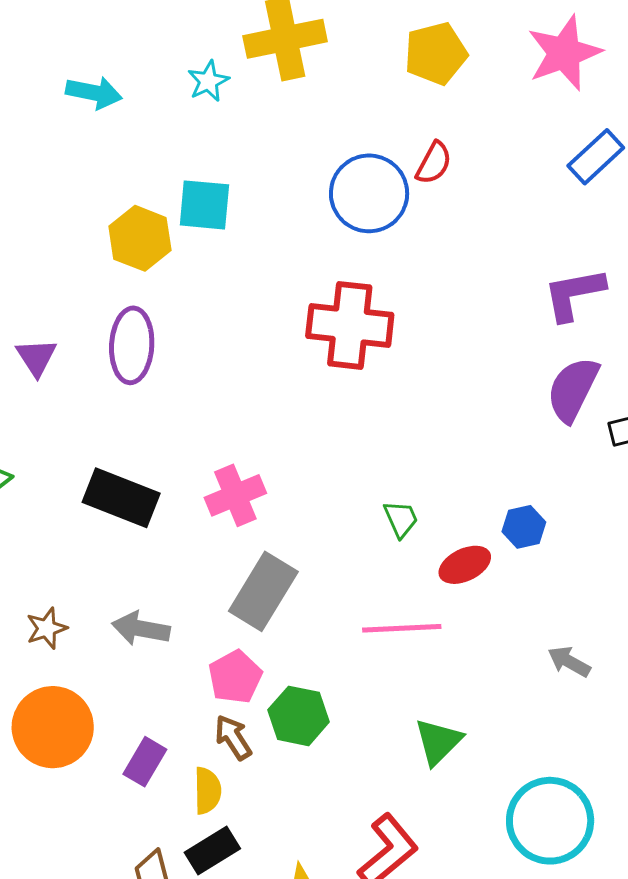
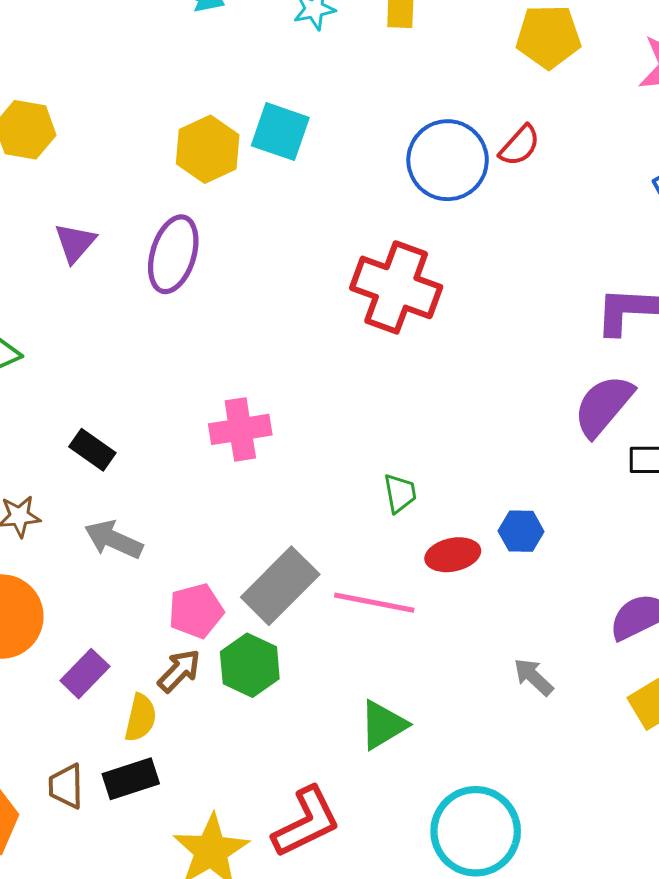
black rectangle: (121, 498) -> (92, 450), moved, size x0.6
gray rectangle: (263, 591) -> (280, 586), moved
brown arrow: (233, 737) -> (179, 671), turned 63

